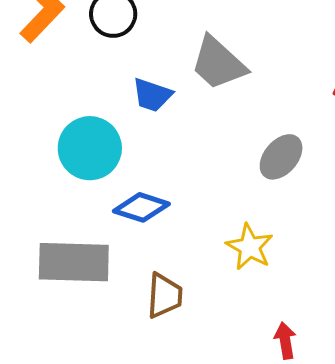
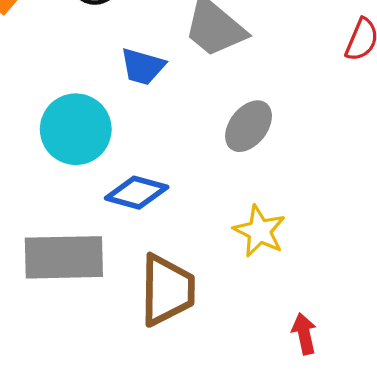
gray ellipse: (281, 157) -> (249, 126), moved
brown trapezoid: (165, 296) -> (167, 290), size x1.4

